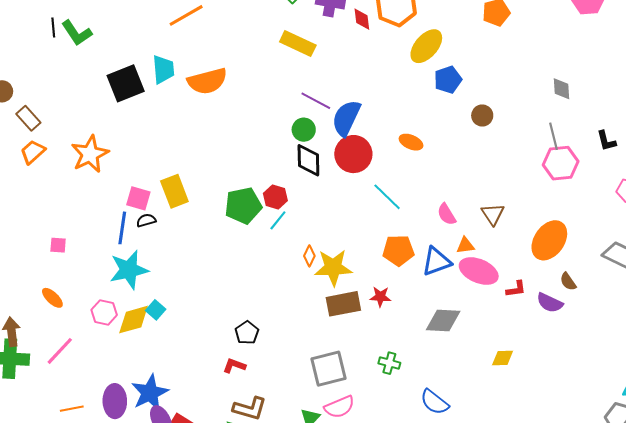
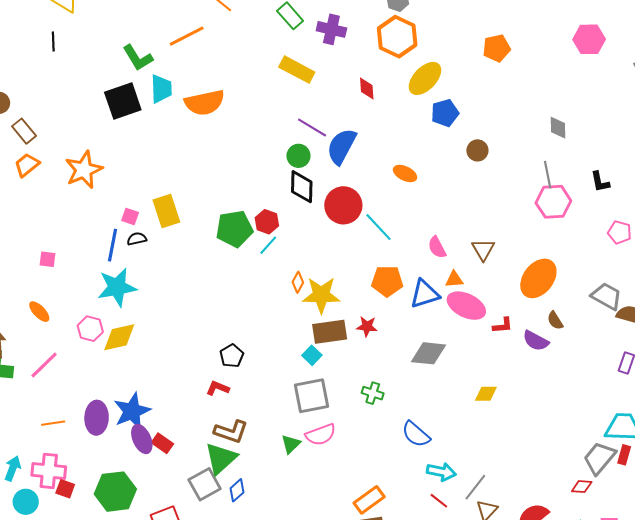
red diamond: (362, 19) -> (367, 89), moved
green L-shape: (77, 33) -> (138, 58), moved
red circle: (353, 154) -> (343, 205), moved
pink square: (138, 198) -> (130, 216), size x0.7
cyan square: (156, 310) -> (312, 355), moved

